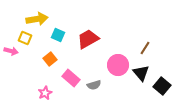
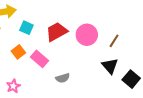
pink circle: (118, 65) -> (87, 35), moved
pink rectangle: (71, 78) -> (39, 59), moved

